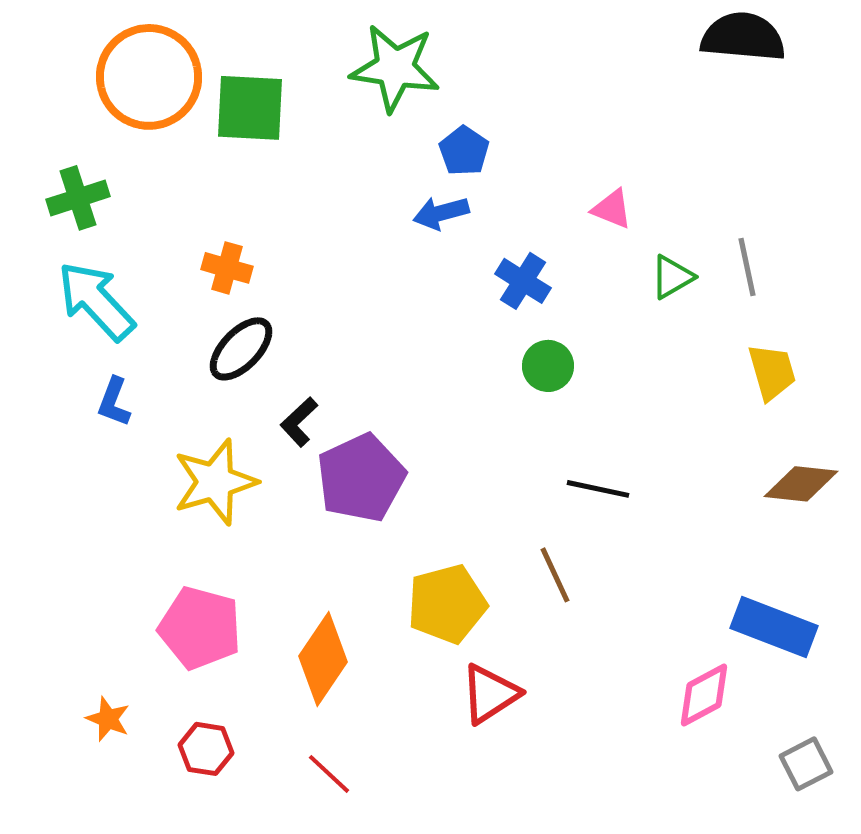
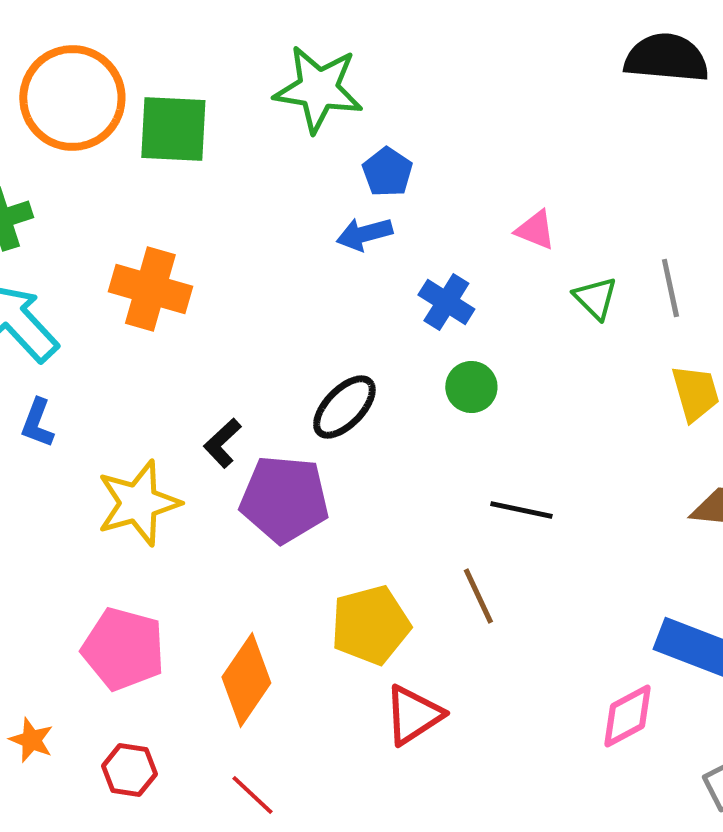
orange cross: (227, 268) -> (150, 289), size x1.6
green triangle: (672, 277) -> (595, 298), turned -45
black ellipse: (241, 349) -> (344, 407), moved
purple pentagon: (361, 478) -> (284, 499), turned 30

